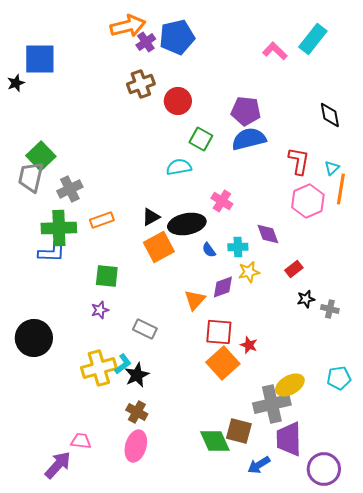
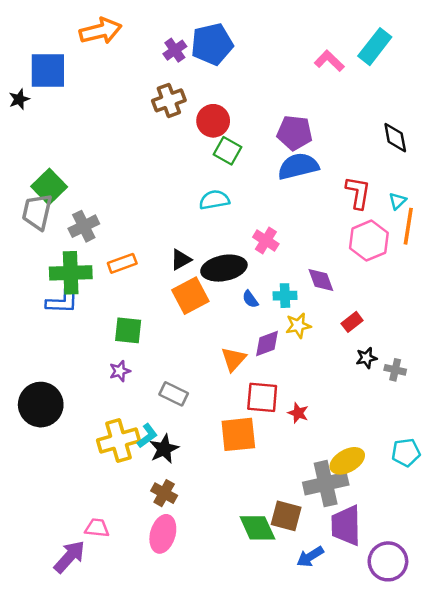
orange arrow: (128, 26) -> (101, 31), moved
green square: (201, 139) -> (228, 151), moved
orange square: (223, 363) -> (238, 434), moved, turned 36

